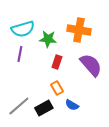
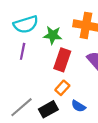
red rectangle: (57, 62) -> (62, 60), size x1.5
orange rectangle: (57, 88) -> (62, 88), turned 72

